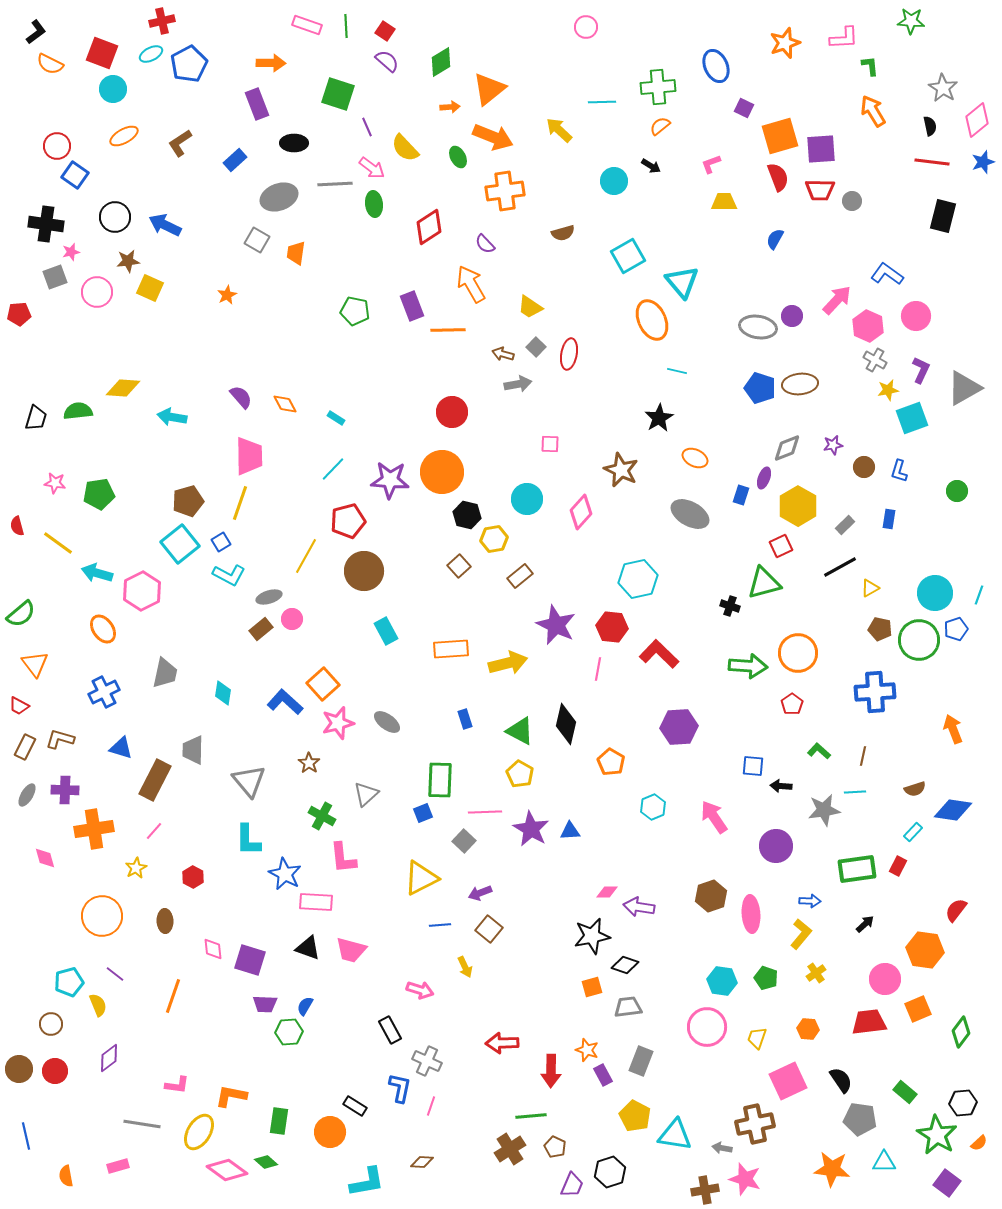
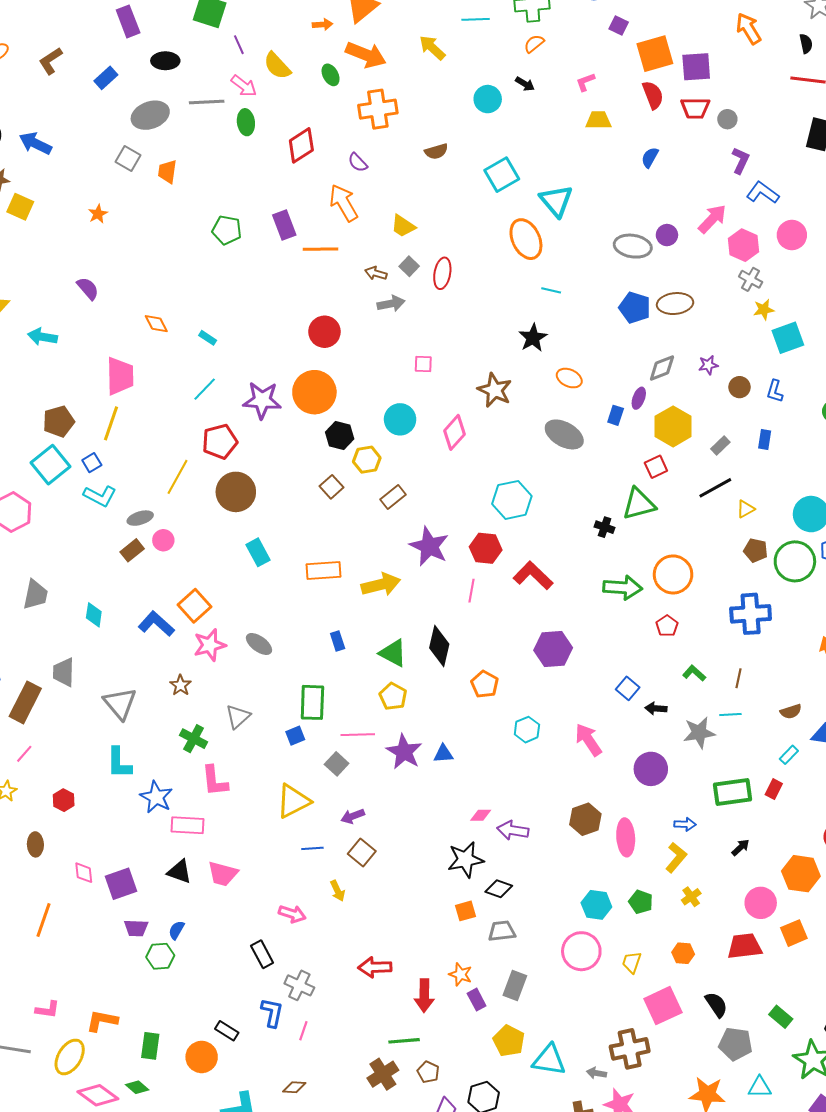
purple L-shape: (921, 370) -> (741, 160), moved
purple semicircle: (241, 397) -> (88, 288), moved
blue square: (753, 766) -> (628, 688), turned 35
purple square: (250, 960) -> (121, 884), turned -36

